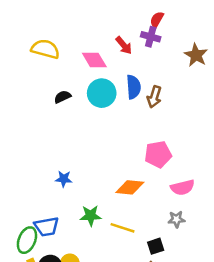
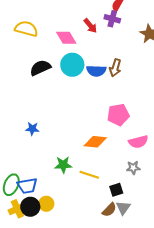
blue semicircle: (134, 87) -> (96, 71), moved, turned 96
black semicircle: (62, 97) -> (40, 68), size x1.5
blue star: (64, 179) -> (32, 129), moved
blue trapezoid: (47, 227) -> (27, 186), moved

